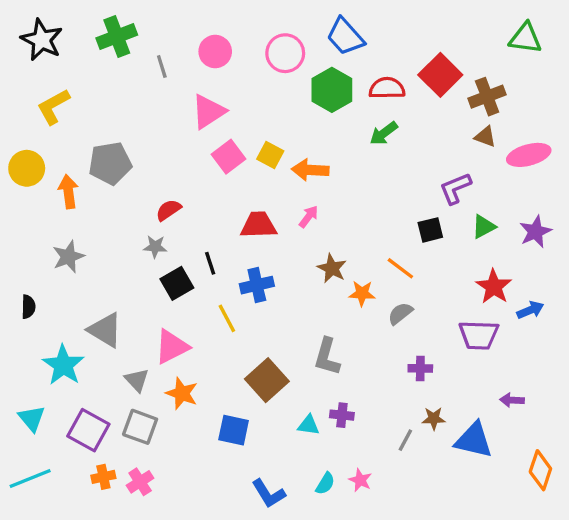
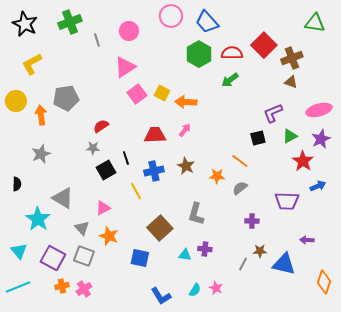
pink circle: (285, 53) -> (171, 16), moved
pink ellipse: (529, 155) -> (319, 110), moved
brown star: (332, 268) -> (186, 166), moved
red star: (494, 287) -> (303, 161), moved
pink triangle: (172, 347) -> (103, 208), size x0.7

